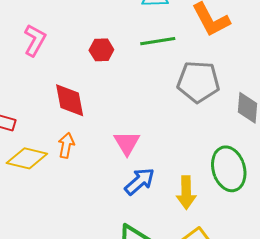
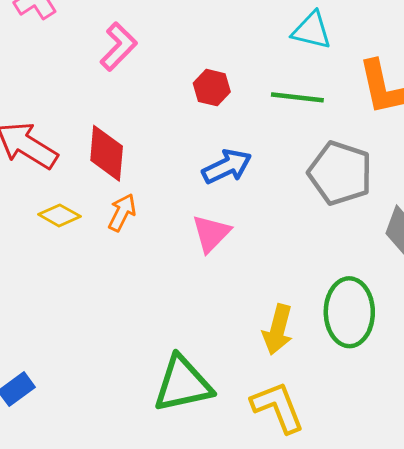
red diamond: (70, 100) -> (107, 153), moved
yellow diamond: (27, 158) -> (59, 215), size x0.7
blue arrow: (140, 181) -> (227, 167), moved

